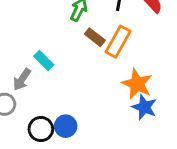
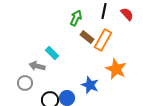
gray arrow: (22, 79) -> (37, 66), turned 70
blue star: (144, 107) -> (90, 85), moved

